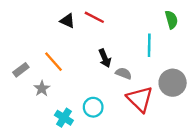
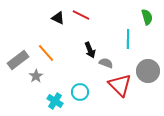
gray rectangle: (21, 70) -> (18, 60), size x1.5

